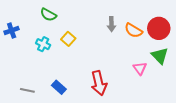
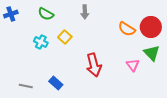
gray arrow: (111, 24) -> (85, 12), moved
blue cross: (12, 30) -> (11, 14), moved
red arrow: (99, 83) -> (94, 65), moved

